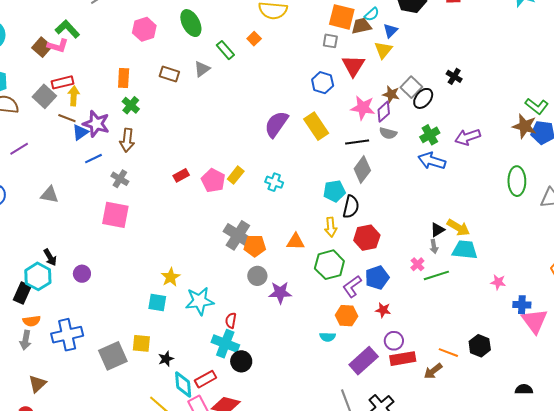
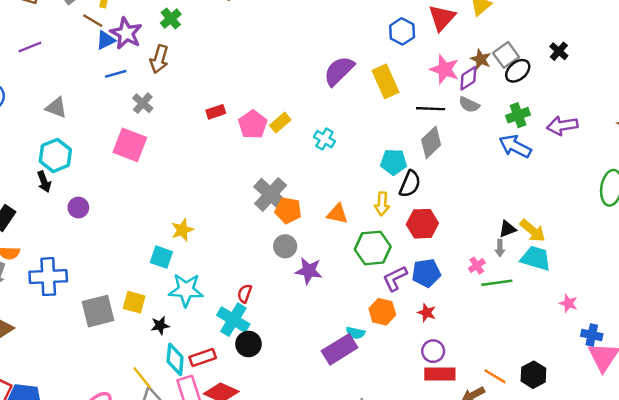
cyan hexagon: (38, 276) -> (55, 155), moved
cyan star: (200, 301) -> (186, 290), moved
purple rectangle: (364, 361) -> (340, 349), moved

